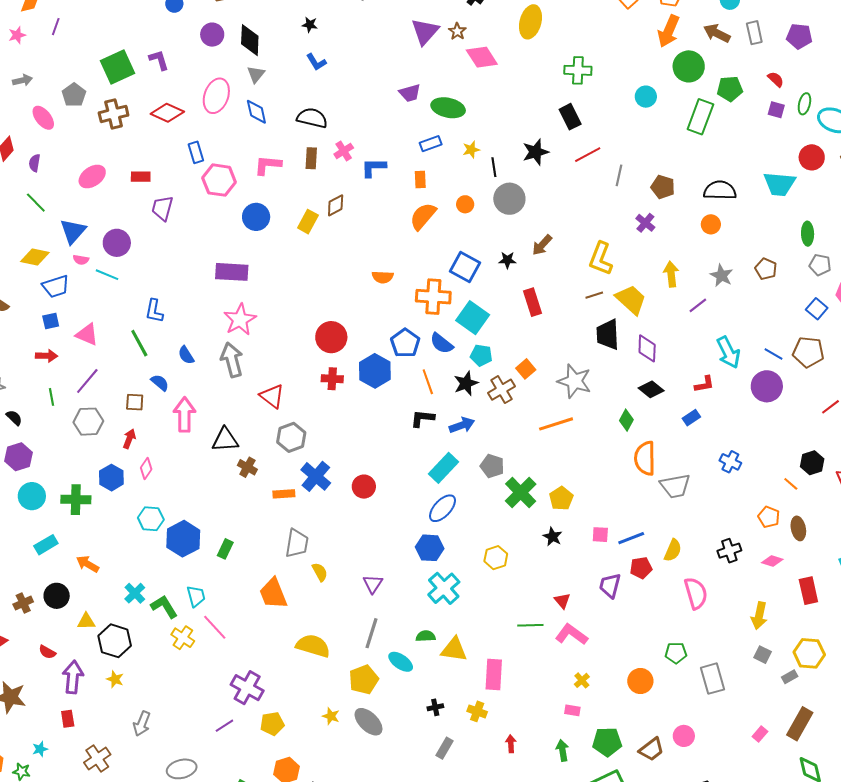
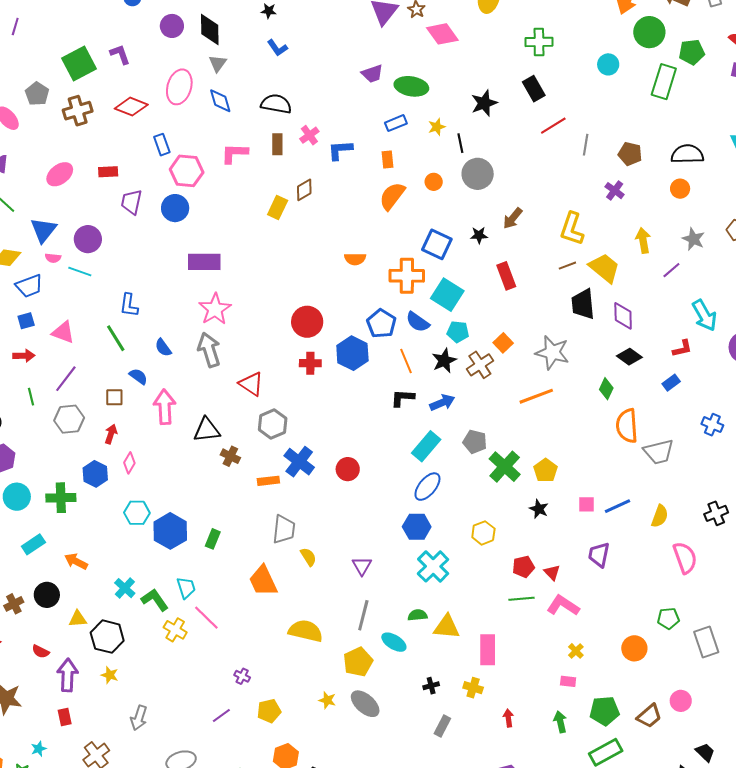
black star: (536, 152) -> (484, 103), moved
blue circle: (256, 217) -> (175, 208), moved
red pentagon: (641, 568) -> (523, 567), moved
purple cross: (247, 688) -> (242, 676), size x0.5

